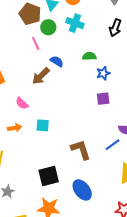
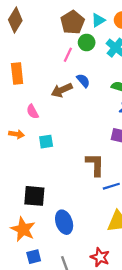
pink line: (36, 43) -> (68, 55), turned 32
cyan square: (43, 125) -> (46, 142), turned -32
brown L-shape: (81, 150) -> (95, 165), moved

